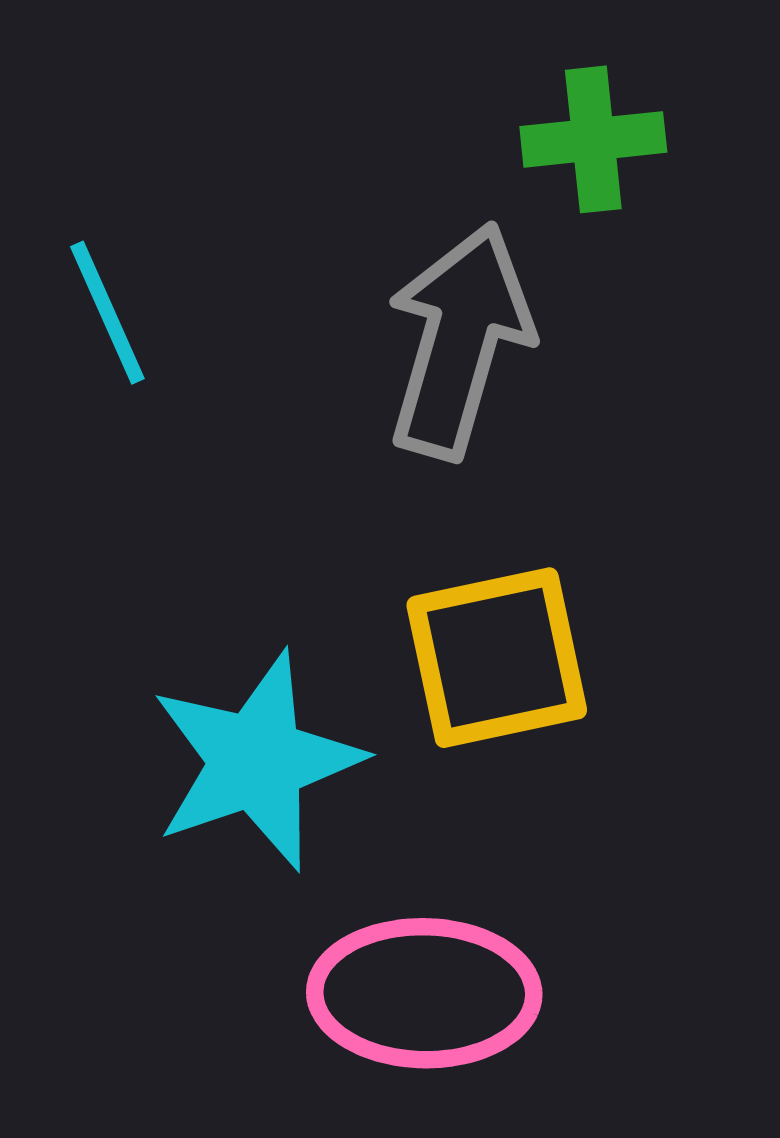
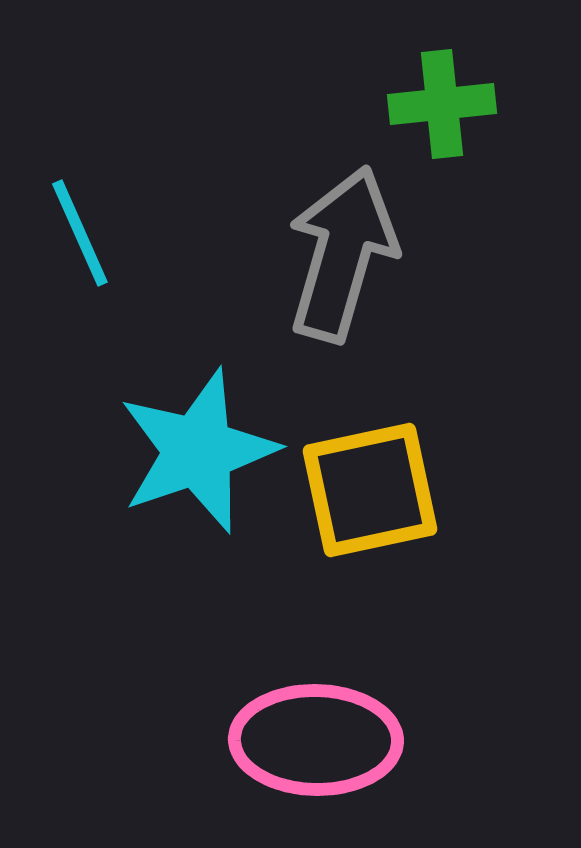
cyan star: (256, 761) -> (198, 451), moved

